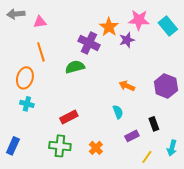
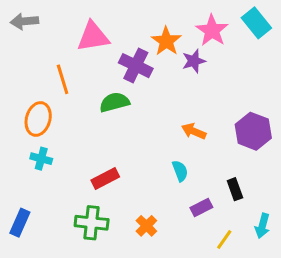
pink star: (139, 20) -> (212, 31), turned 30
pink triangle: (40, 22) -> (93, 37), moved, size x1.6
cyan rectangle: (168, 26) -> (256, 23), moved

